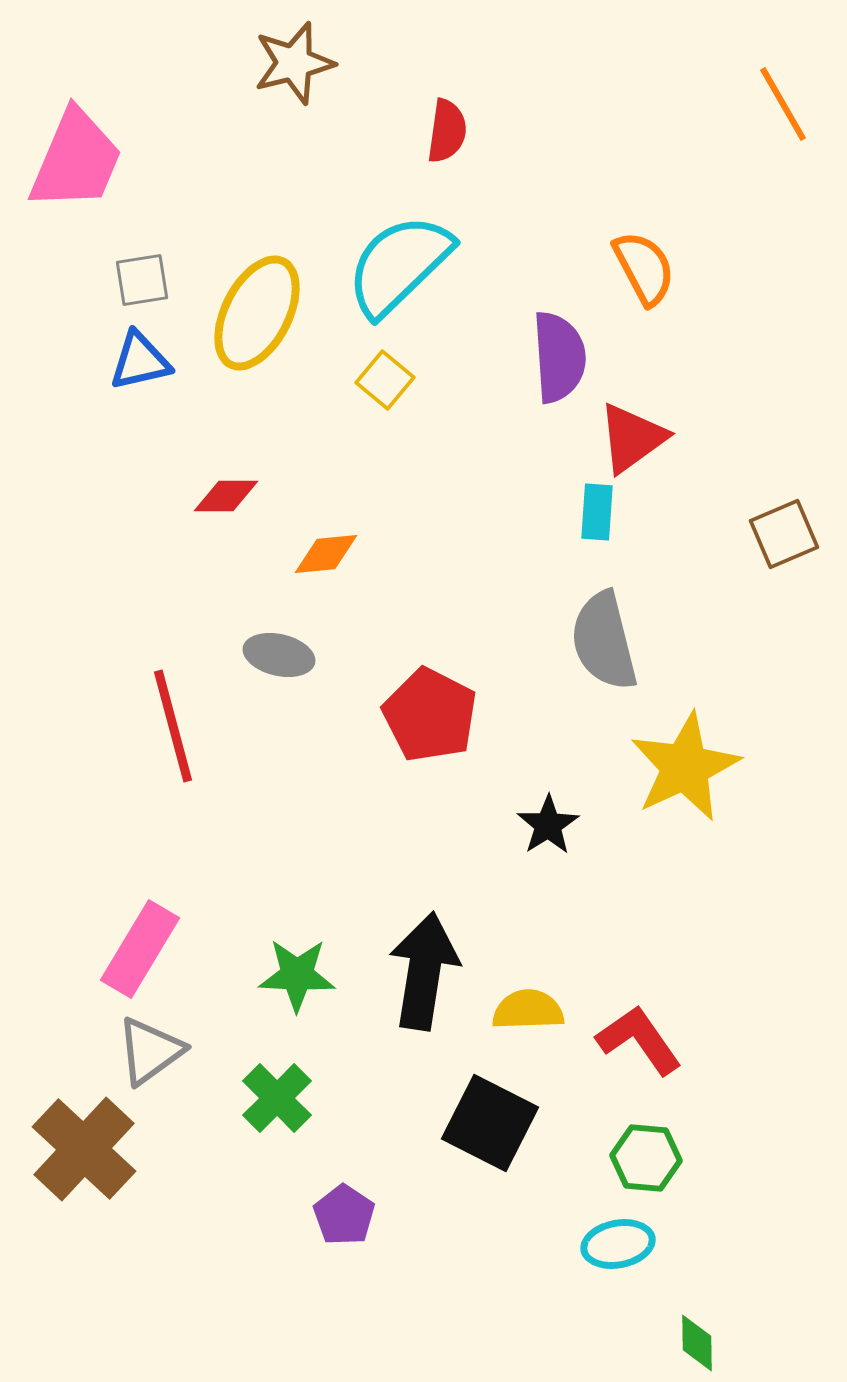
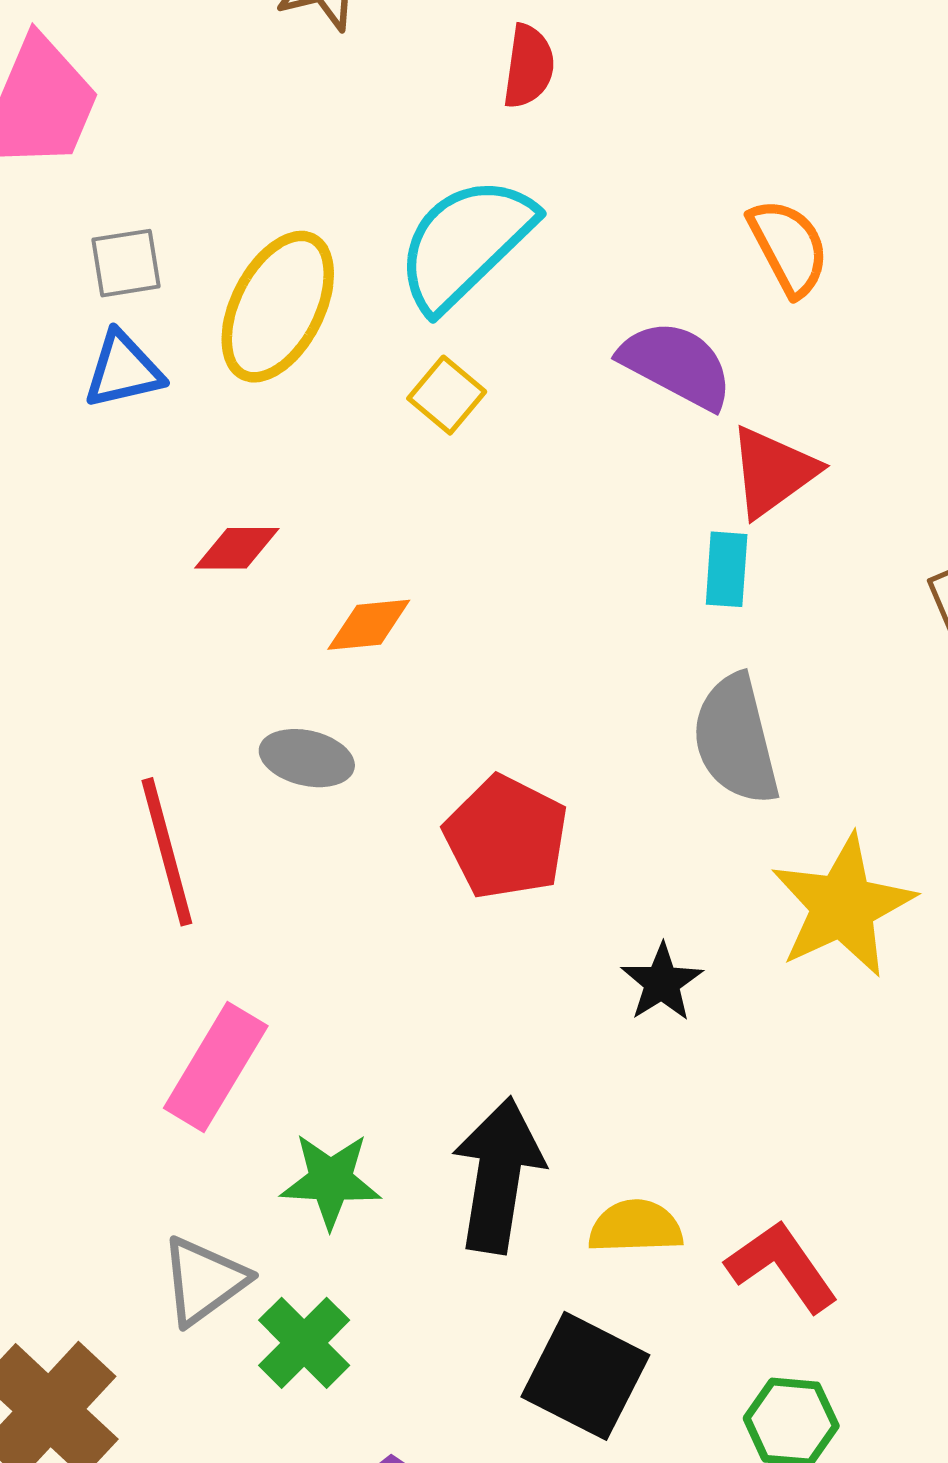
purple semicircle: (559, 357) -> (676, 365), turned -58
pink rectangle: (140, 949) -> (216, 1067), moved
gray triangle: (150, 1051) -> (204, 1281), moved

